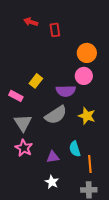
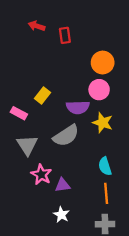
yellow star: (87, 116) -> (103, 123), moved
pink star: (24, 148) -> (41, 175), moved
cyan semicircle: (75, 149) -> (105, 166), moved

